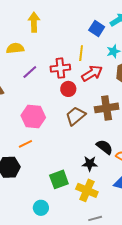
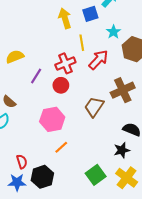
yellow arrow: (34, 22) -> (65, 18), moved
blue square: (97, 29) -> (90, 14), turned -35
red circle: (68, 89) -> (61, 85), moved
orange line: (25, 144) -> (61, 147), moved
yellow cross: (87, 190) -> (127, 178), turned 30

